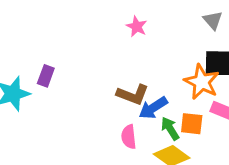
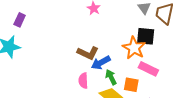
purple rectangle: (46, 76) -> (20, 20), moved
orange square: (192, 124) -> (131, 85), moved

